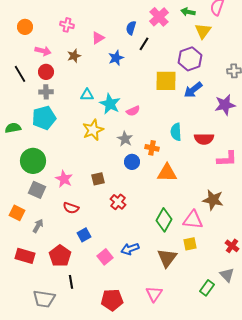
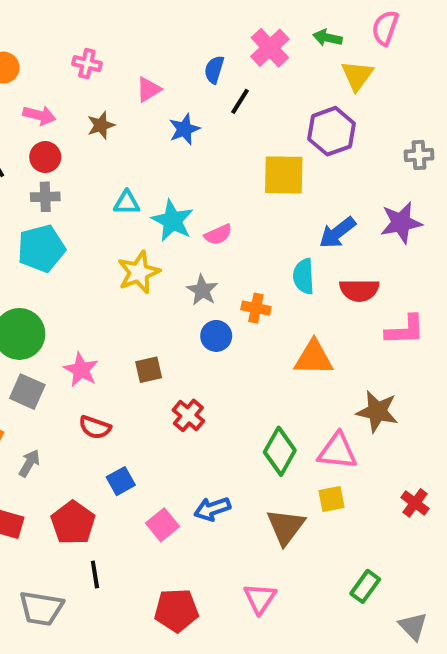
blue arrow: (193, 90) -> (337, 233), moved
orange triangle: (167, 173) -> (314, 358), moved
gray triangle: (227, 275) -> (413, 626), moved

